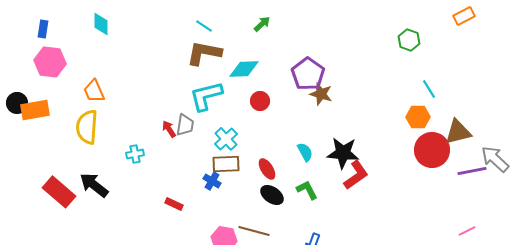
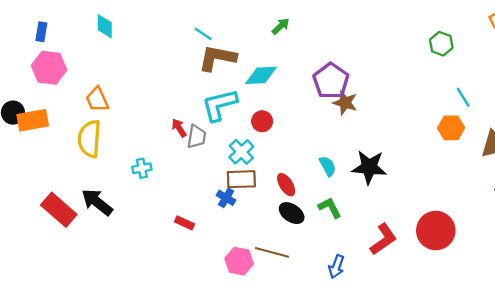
cyan line: (204, 26) -> (203, 34), moved
red circle: (260, 101) -> (262, 121), moved
red arrow: (169, 129) -> (179, 128), moved
red circle: (432, 150) -> (436, 231), moved
red L-shape: (356, 175) -> (383, 239), moved

